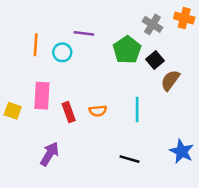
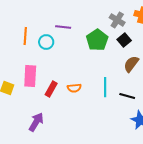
black square: (155, 60) -> (124, 40), moved
red rectangle: (69, 112) -> (51, 89), turned 49
black line: (130, 159) -> (127, 96), moved

